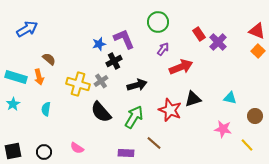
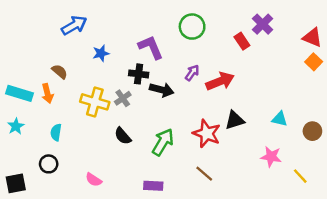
blue arrow: (27, 29) -> (74, 25), moved
purple cross: (218, 42) -> (263, 24), moved
blue star: (99, 44) -> (101, 53), moved
purple arrow: (163, 49) -> (192, 73), moved
black cross: (114, 61) -> (139, 74), turned 35
black arrow: (137, 85) -> (162, 90), moved, turned 30
black semicircle: (101, 112) -> (123, 136), size x0.7
brown circle: (255, 116) -> (312, 131), moved
brown line: (154, 143) -> (204, 174), moved
black circle: (44, 152) -> (49, 164), moved

